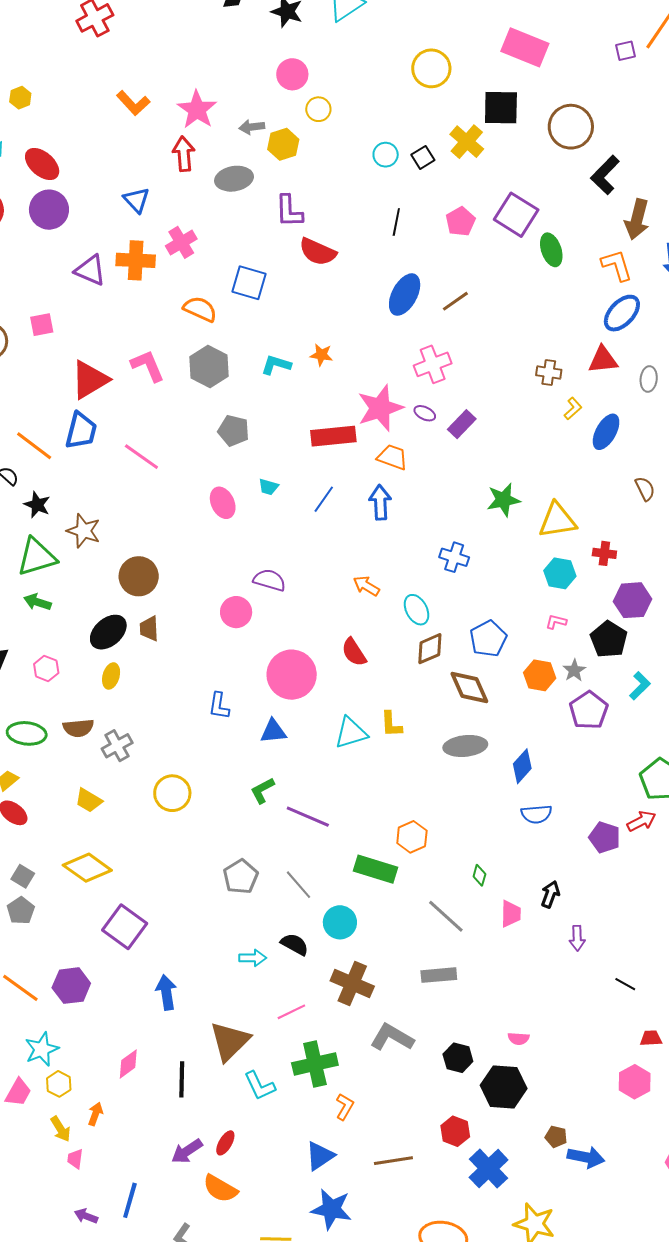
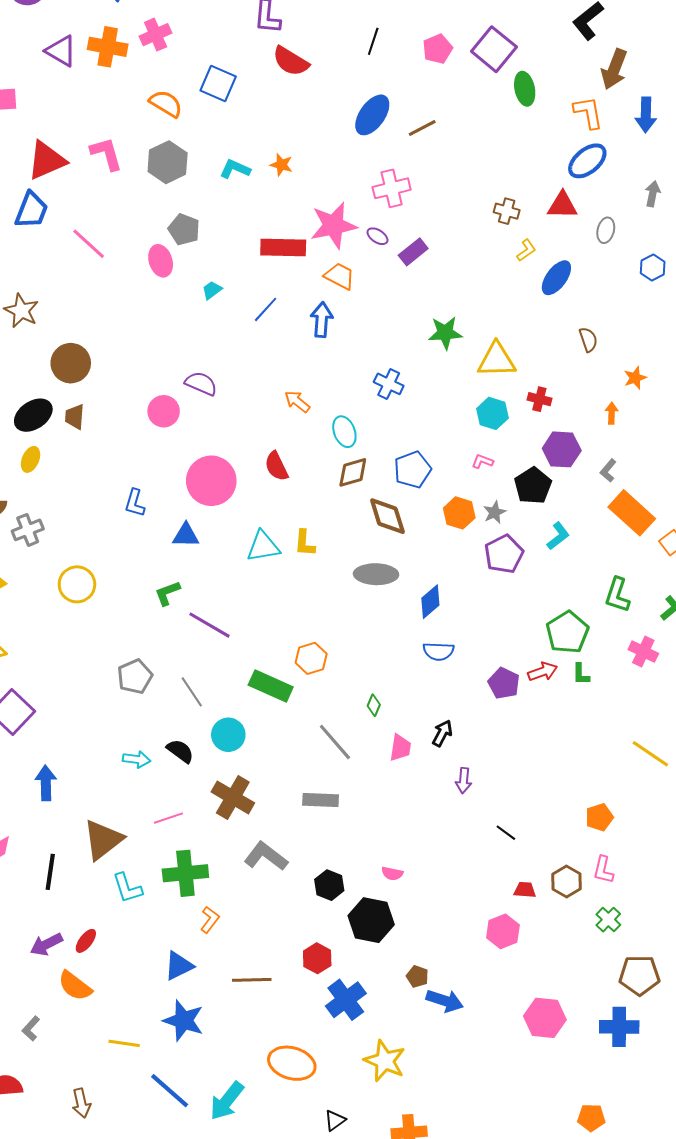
cyan trapezoid: (268, 487) -> (212, 290), turned 120
pink ellipse: (223, 503) -> (161, 261), moved

